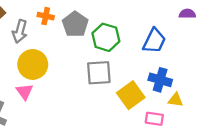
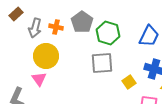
orange cross: (46, 16) -> (56, 27), moved
yellow square: (131, 95) -> (129, 82), size x0.6

